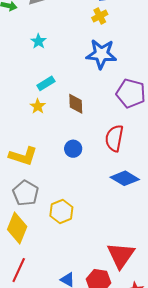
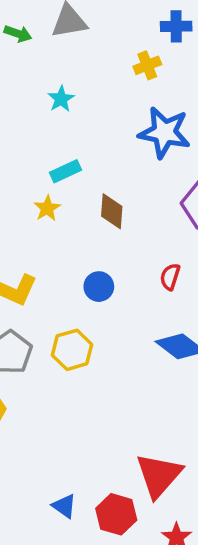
yellow cross: (100, 16) -> (147, 65), moved
red semicircle: (114, 138) -> (170, 277), size x0.6
yellow hexagon: (61, 212) -> (72, 350), moved

